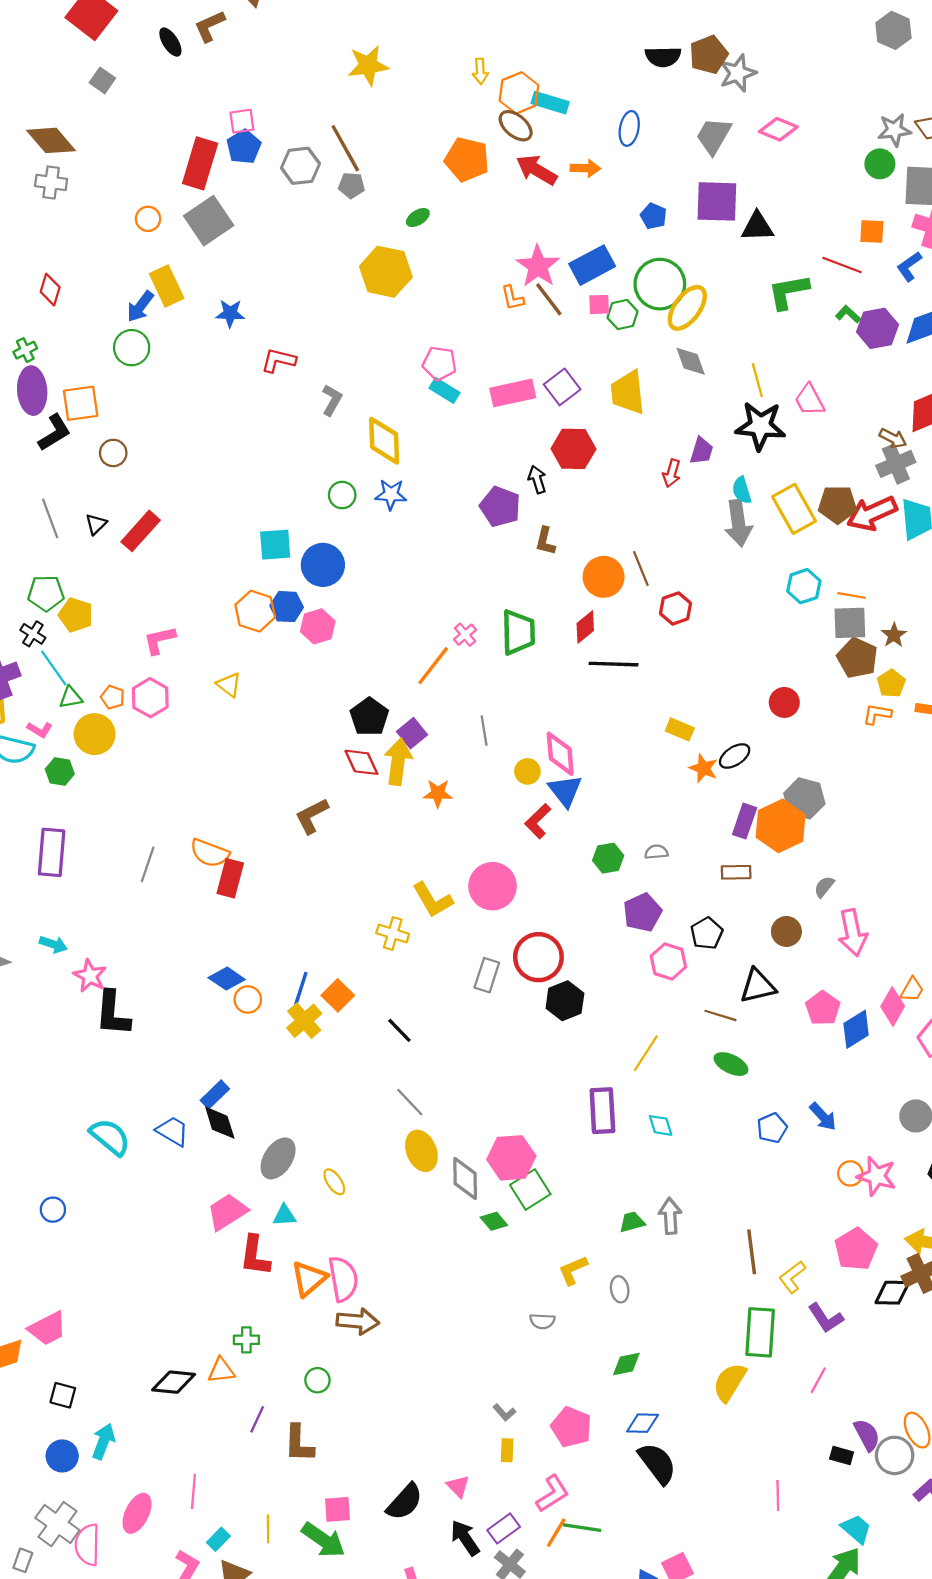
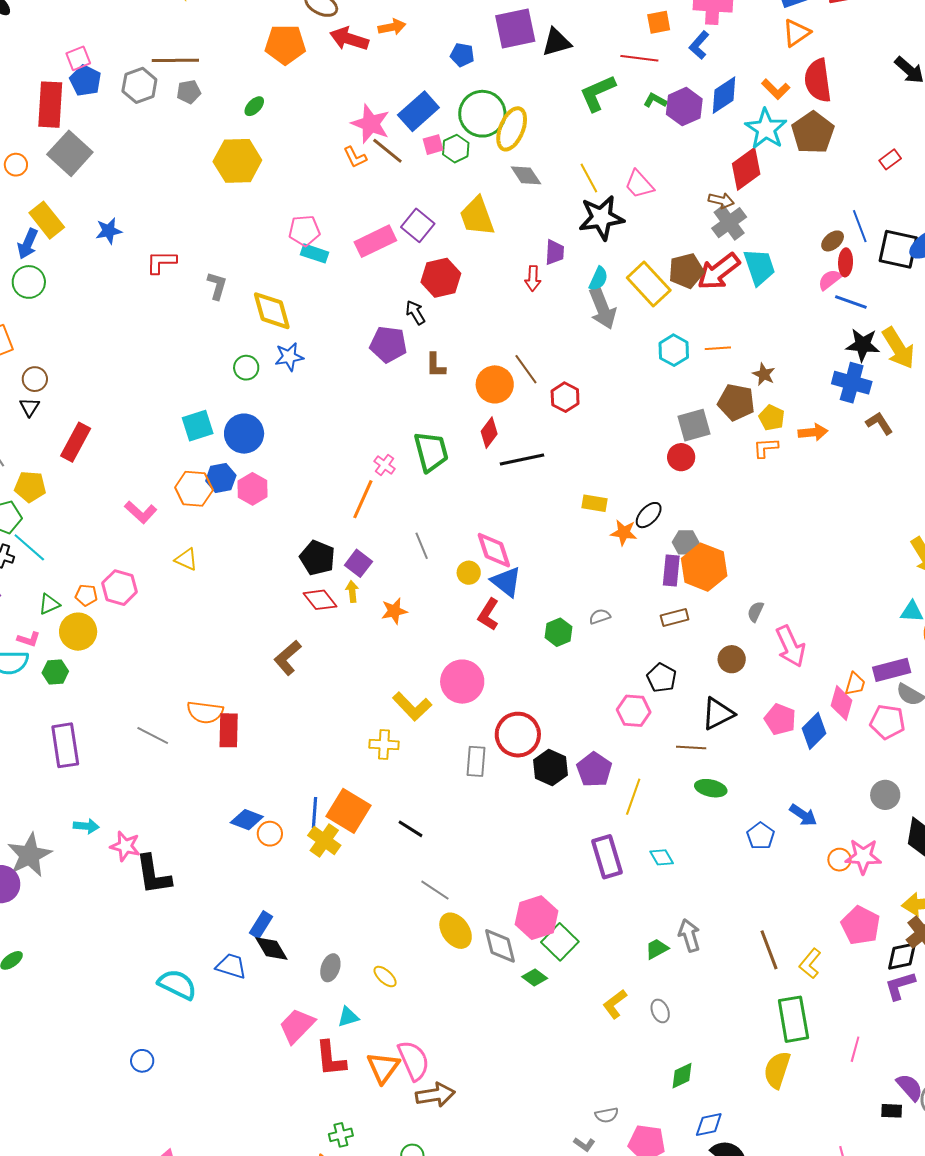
brown line: (345, 148) -> (175, 60), turned -48
cyan semicircle: (742, 490) -> (598, 279), turned -125
black triangle: (96, 524) -> (30, 407), moved
yellow pentagon: (76, 615) -> (30, 487), moved
gray square: (850, 623) -> (694, 425), moved
pink L-shape: (159, 640) -> (141, 512), moved, turned -112
cyan line: (54, 668) -> (29, 547), moved
yellow arrow: (398, 762) -> (352, 591), size x0.5
gray hexagon: (804, 798) -> (686, 542), moved, size x0.7
gray line: (148, 864) -> (153, 735), turned -68
purple pentagon: (642, 912) -> (594, 770), moved
orange square: (338, 995) -> (349, 811), size x1.5
gray ellipse: (278, 1158) -> (330, 968), size x0.7
purple L-shape: (826, 1318) -> (900, 986), moved, turned 120
gray semicircle: (542, 1321) -> (607, 1115), moved

